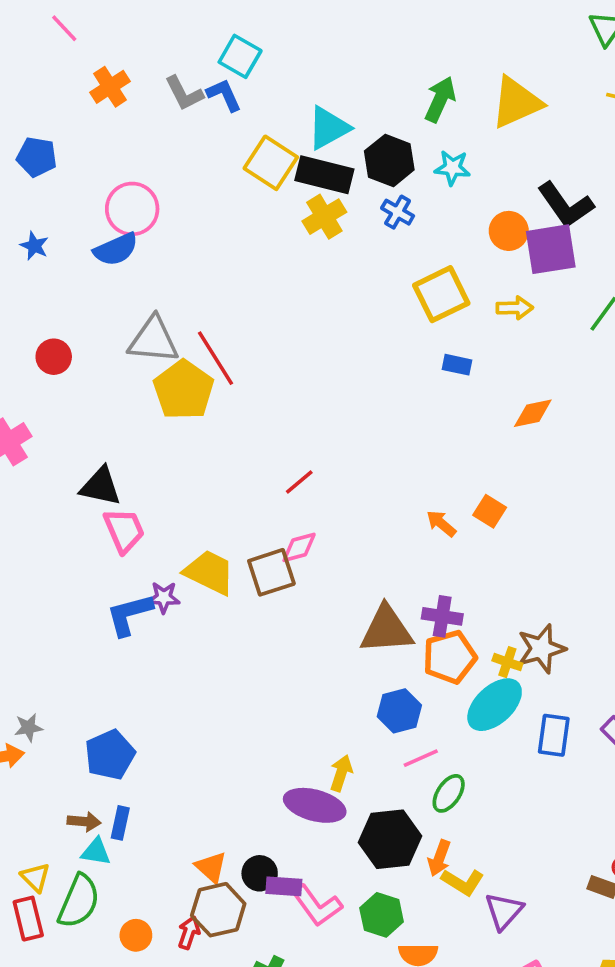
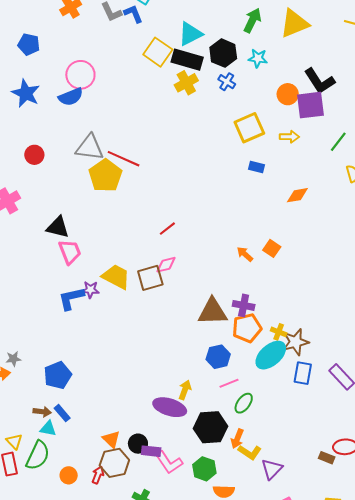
blue star: (34, 246) -> (26, 93), size x1.8
red line: (216, 358) -> (124, 159), turned -36
brown star: (541, 649) -> (296, 342), moved
blue rectangle: (120, 823) -> (62, 413), turned -54

